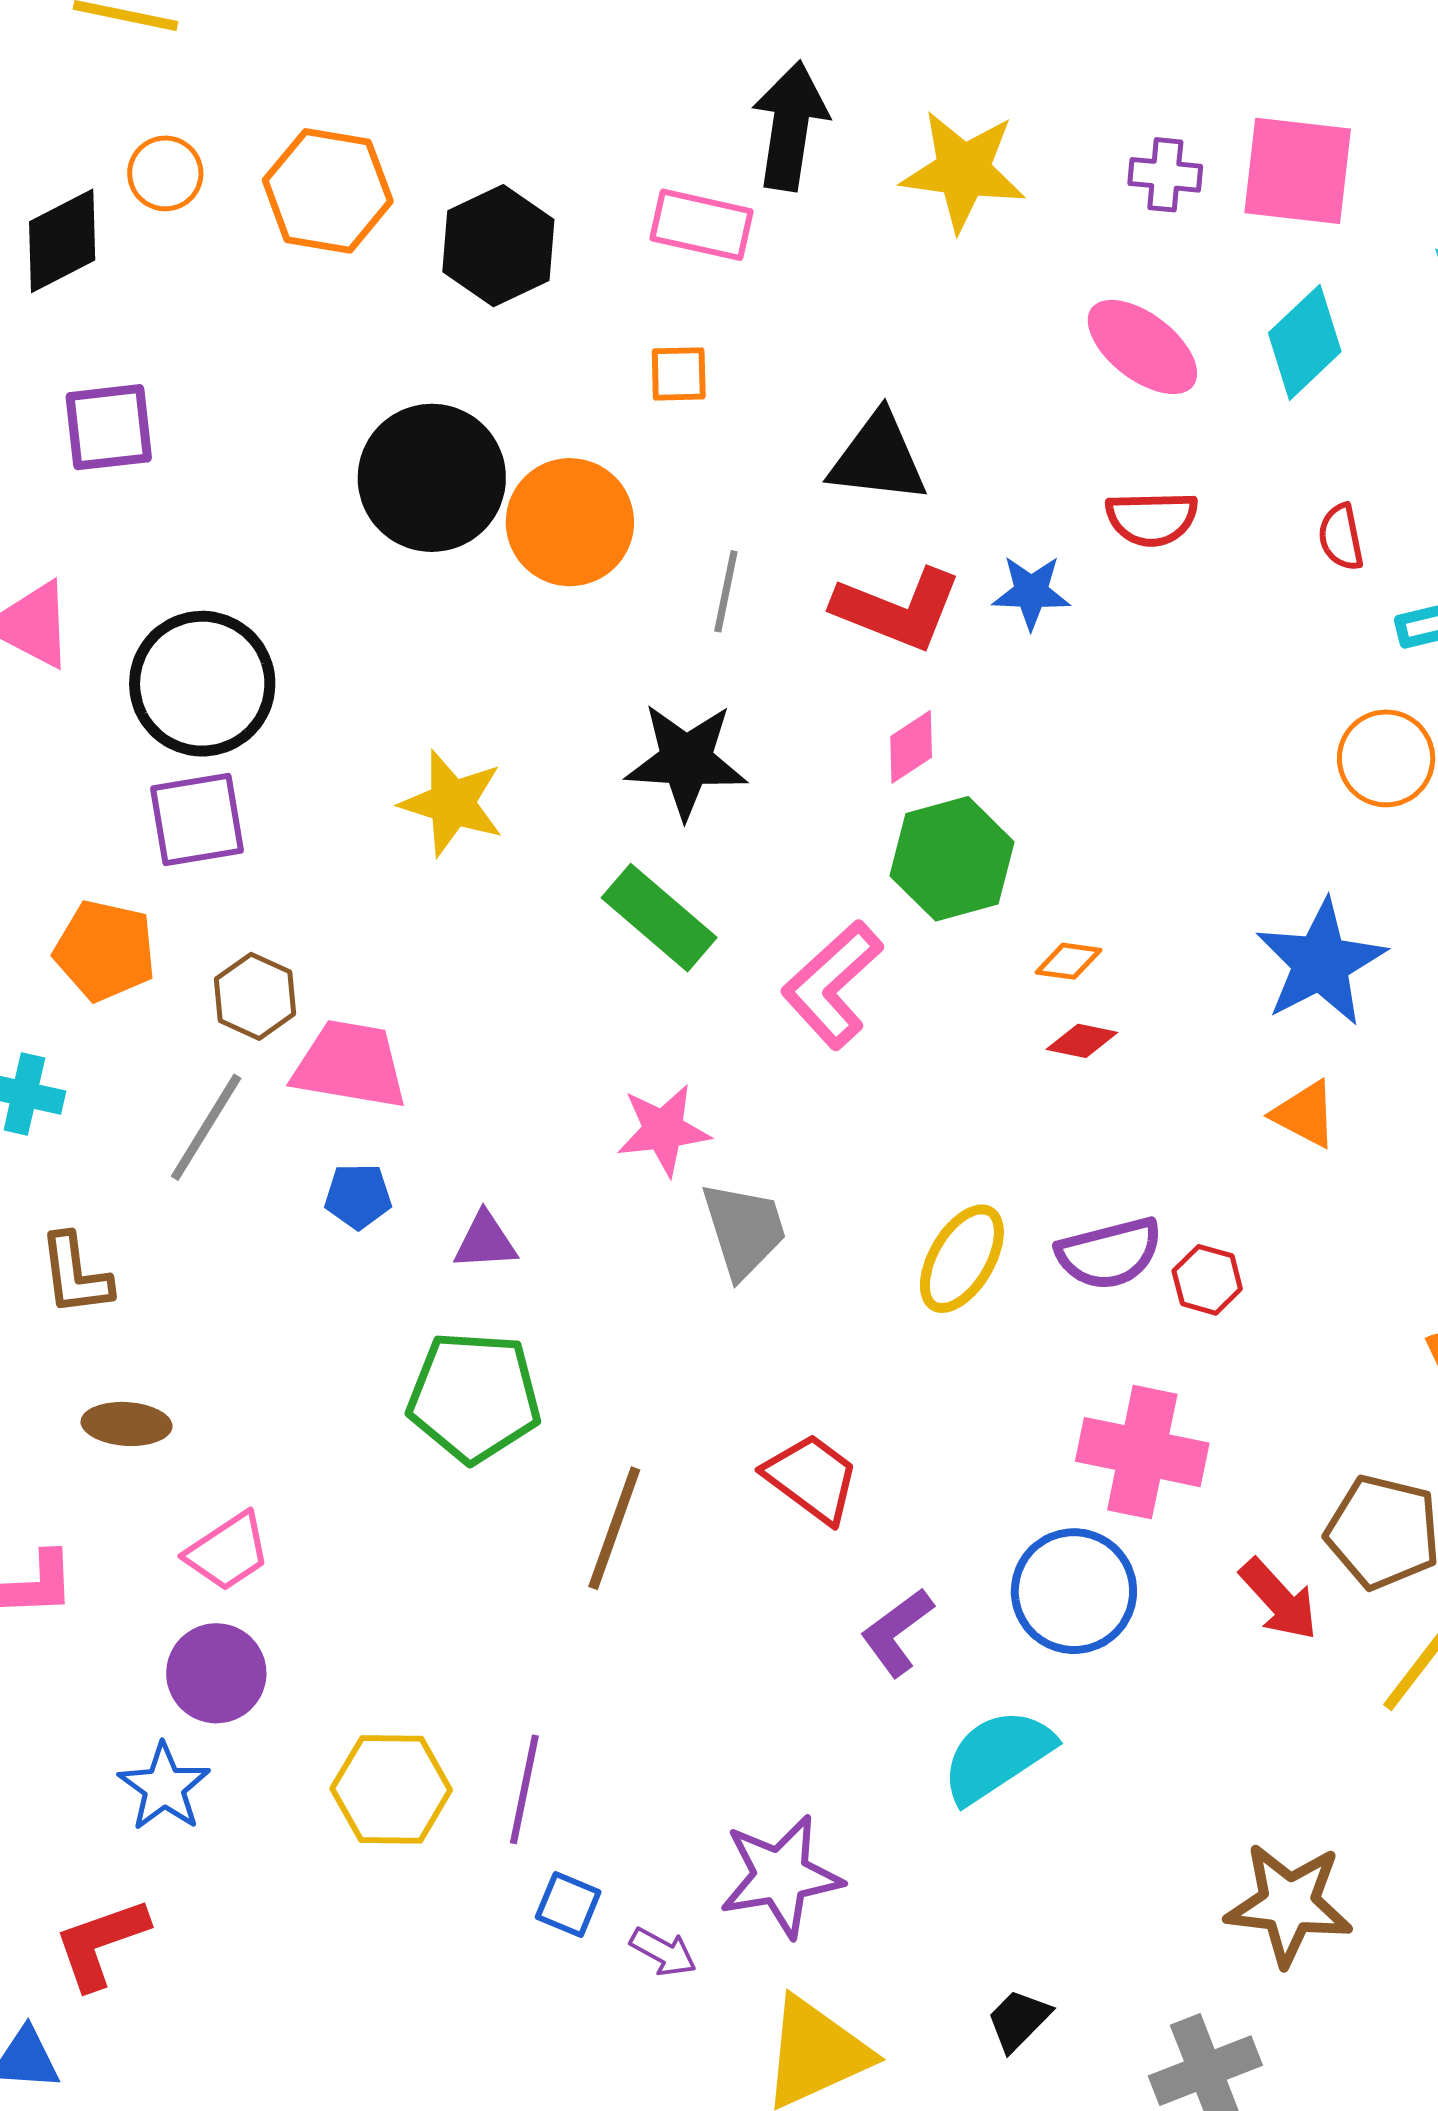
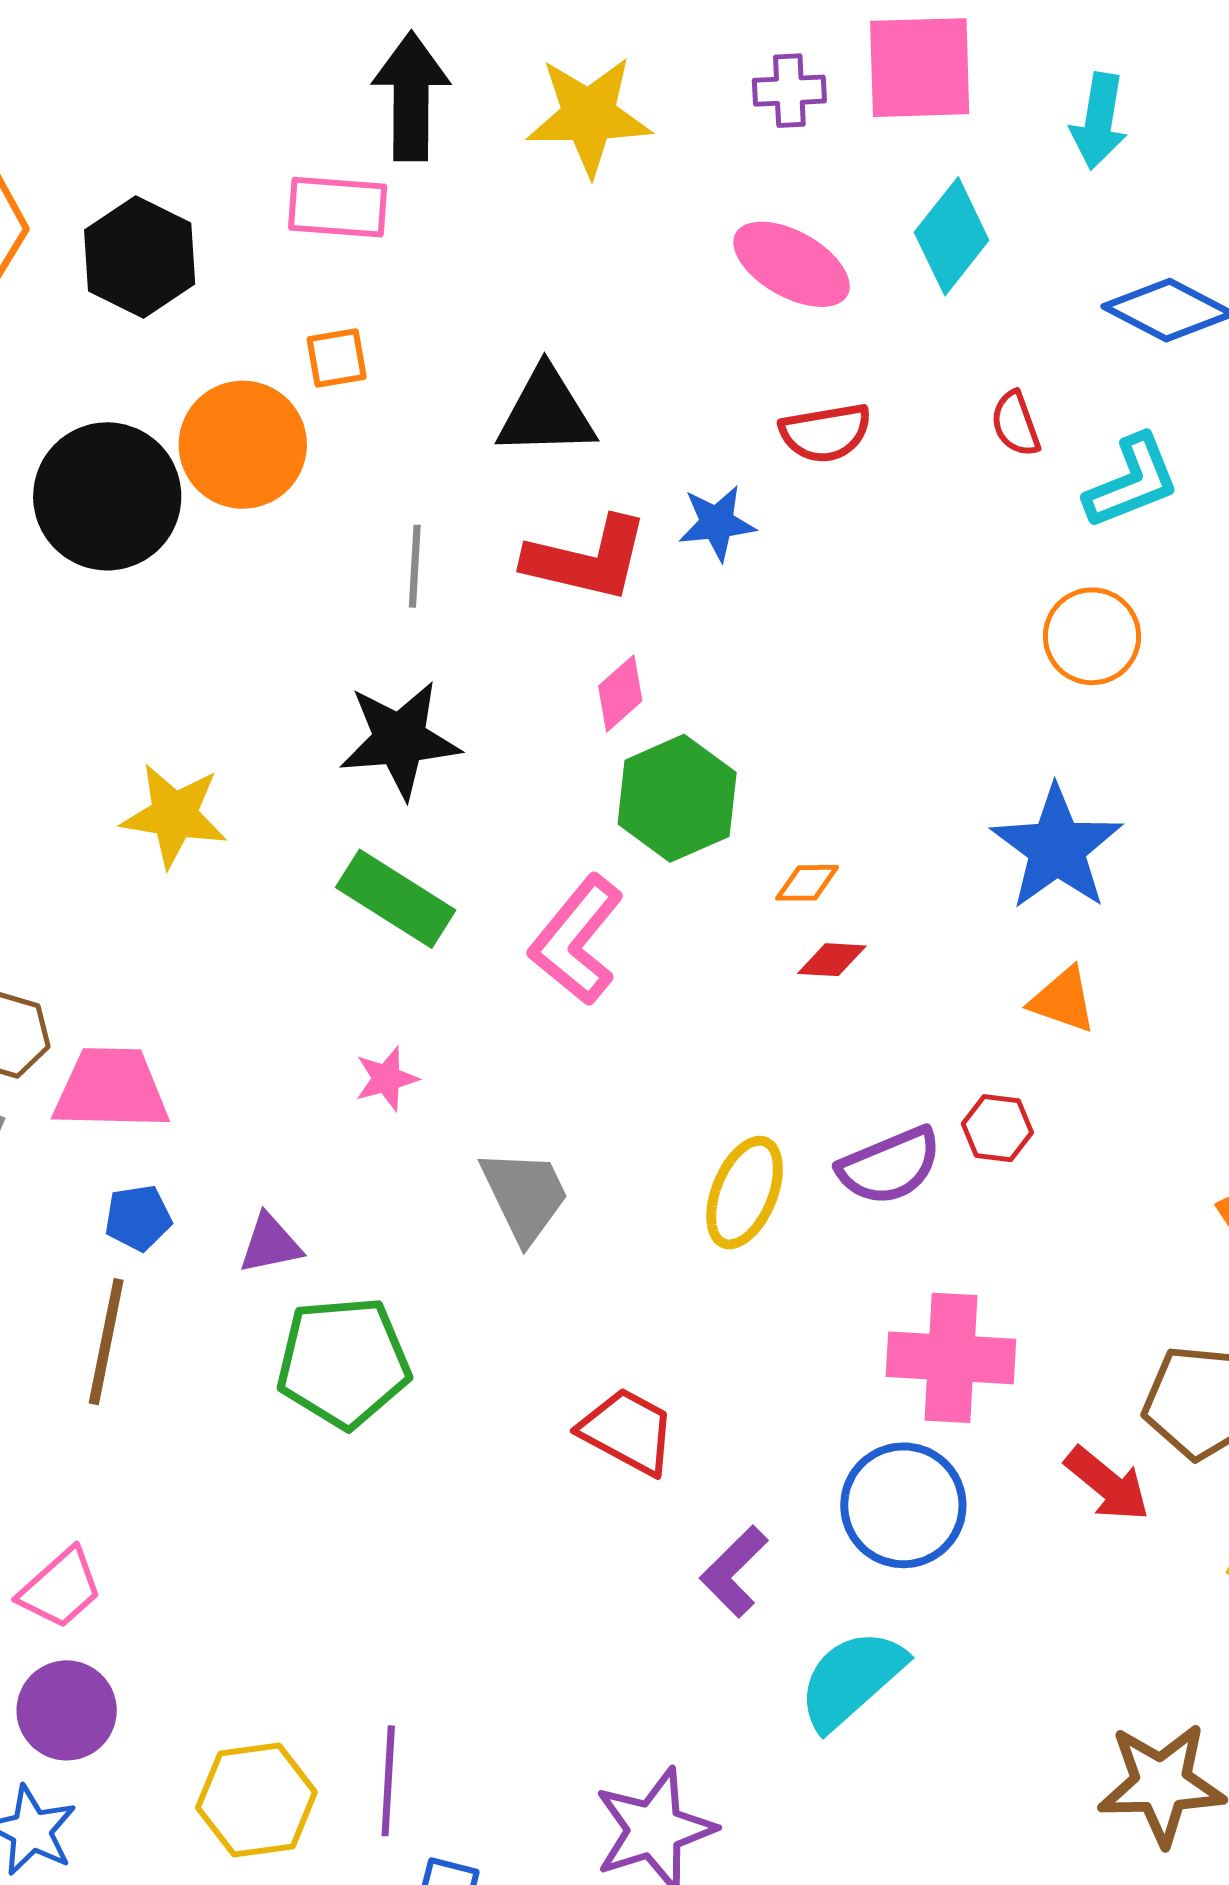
orange circle: (570, 522) -> (243, 445), moved
pink star: (663, 1130) -> (386, 1079), moved, size x0.7
red hexagon: (1207, 1280) -> (997, 1128), moved
green pentagon: (474, 1397) -> (343, 1362), moved
brown line: (614, 1528) -> (106, 1342), moved

